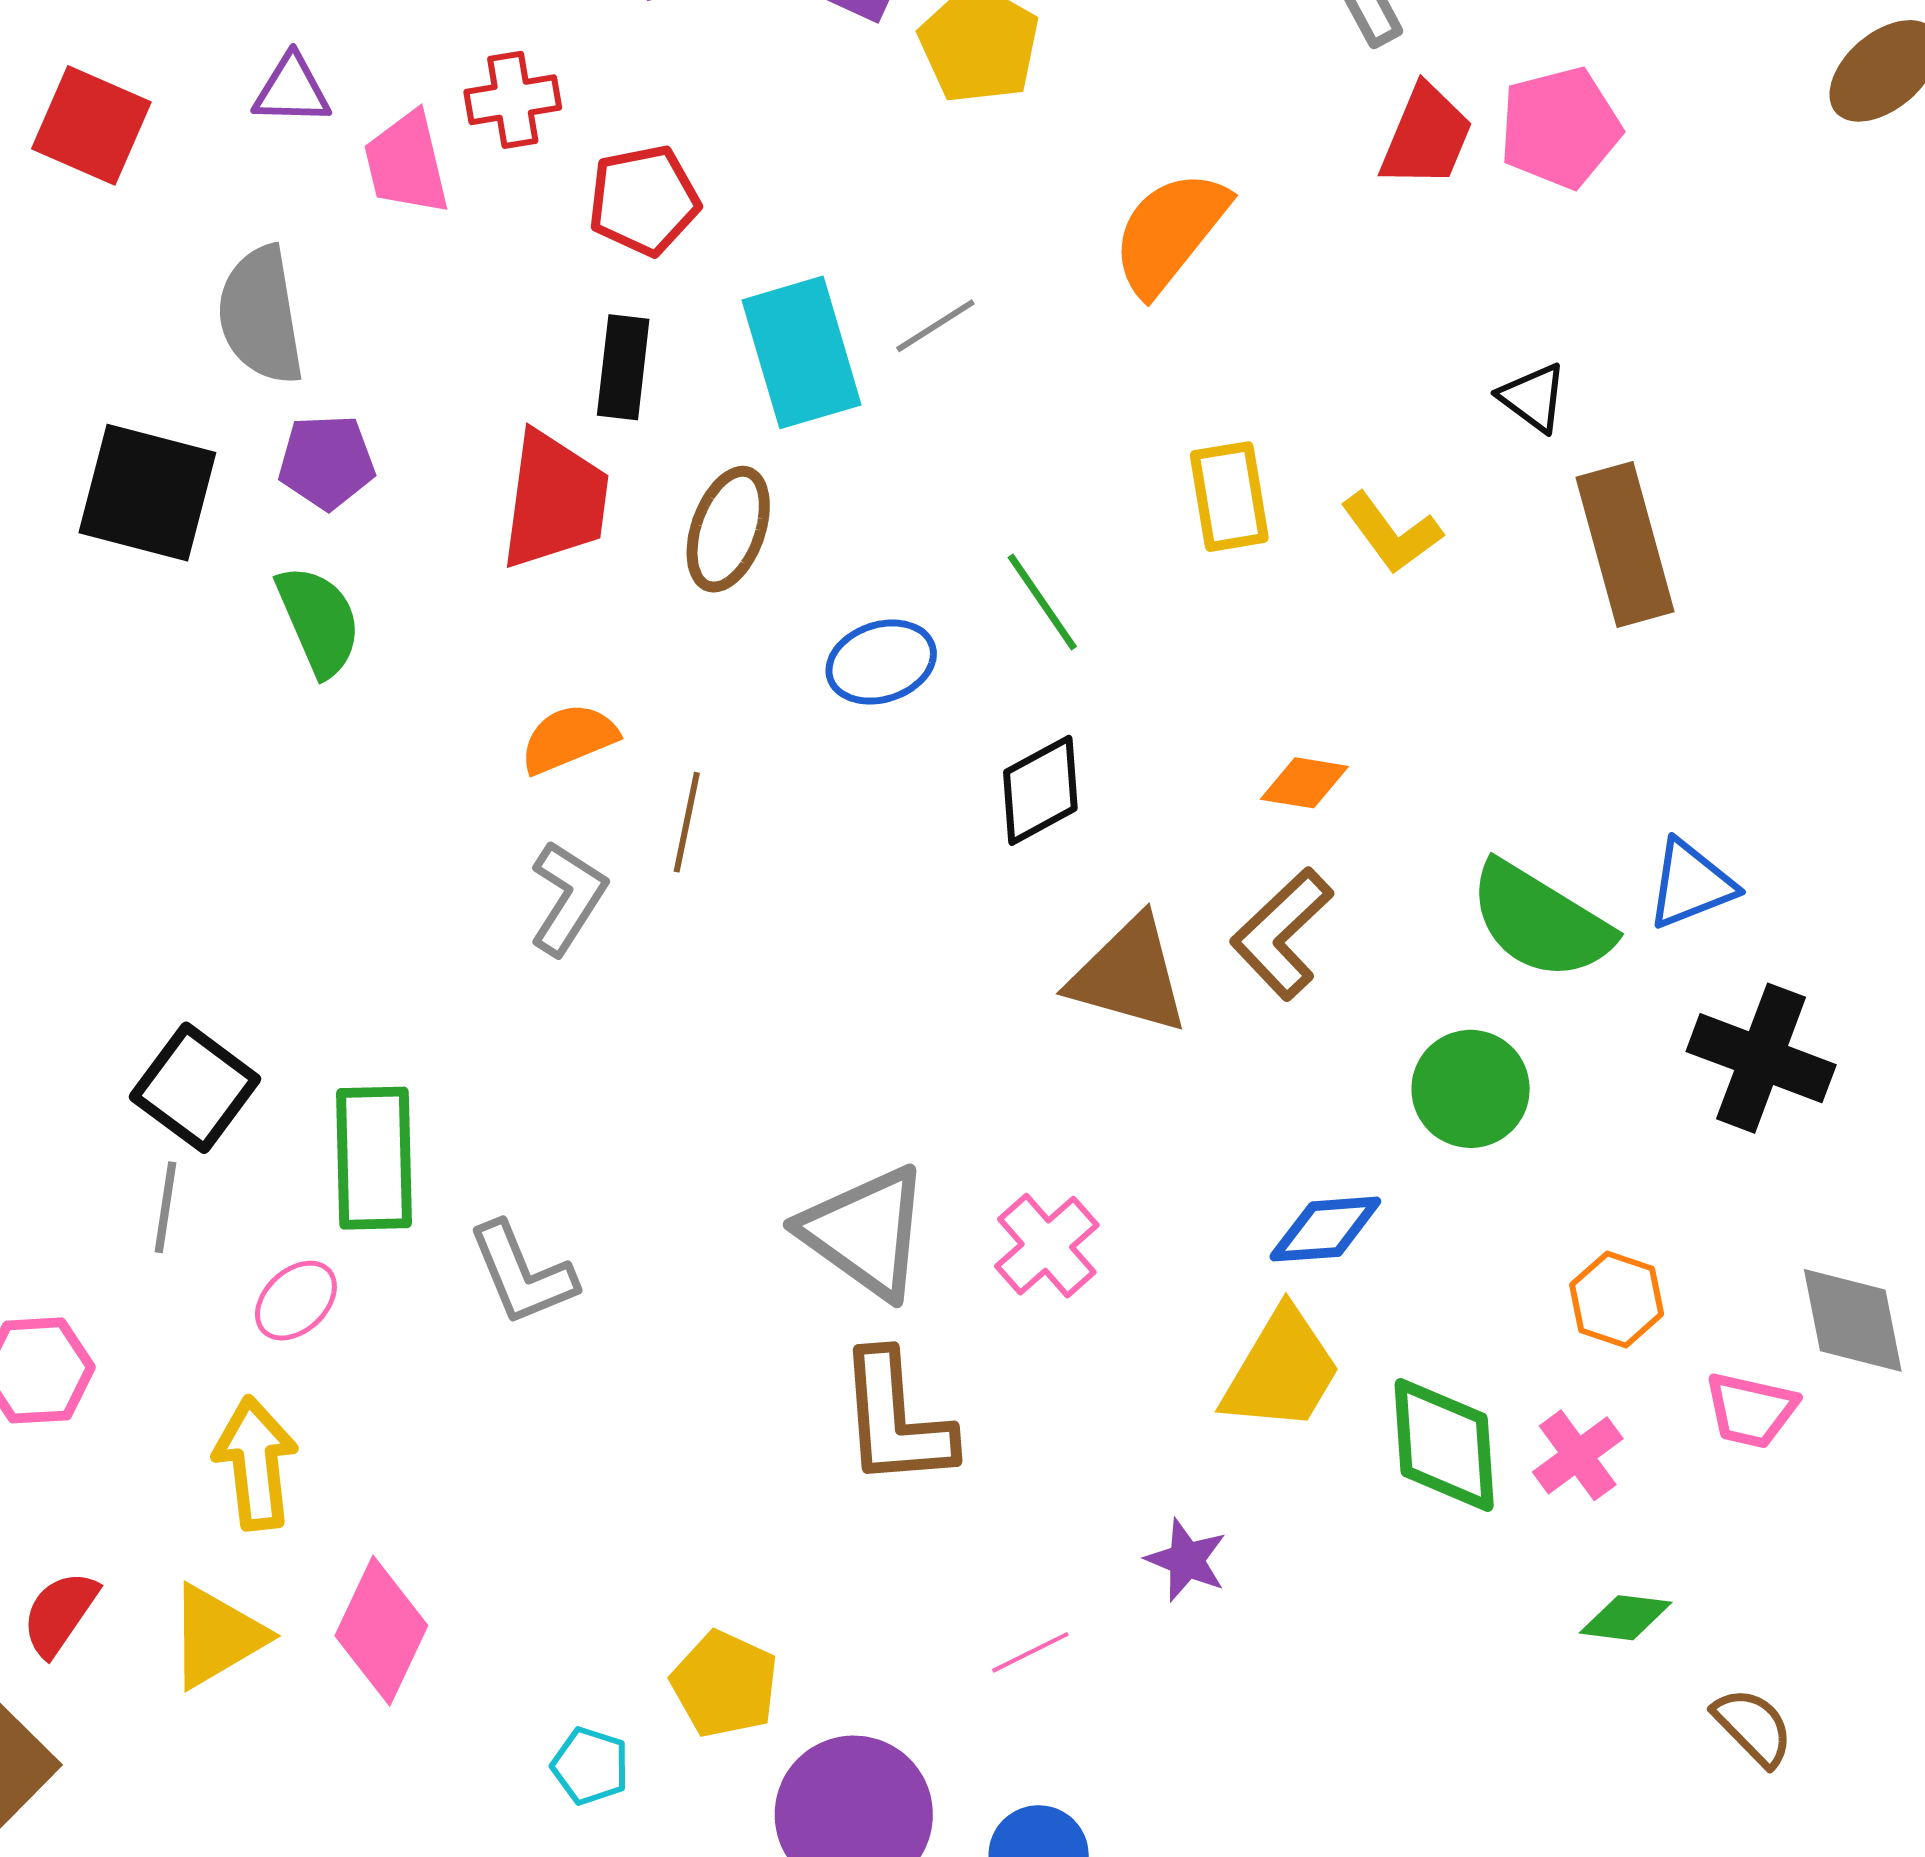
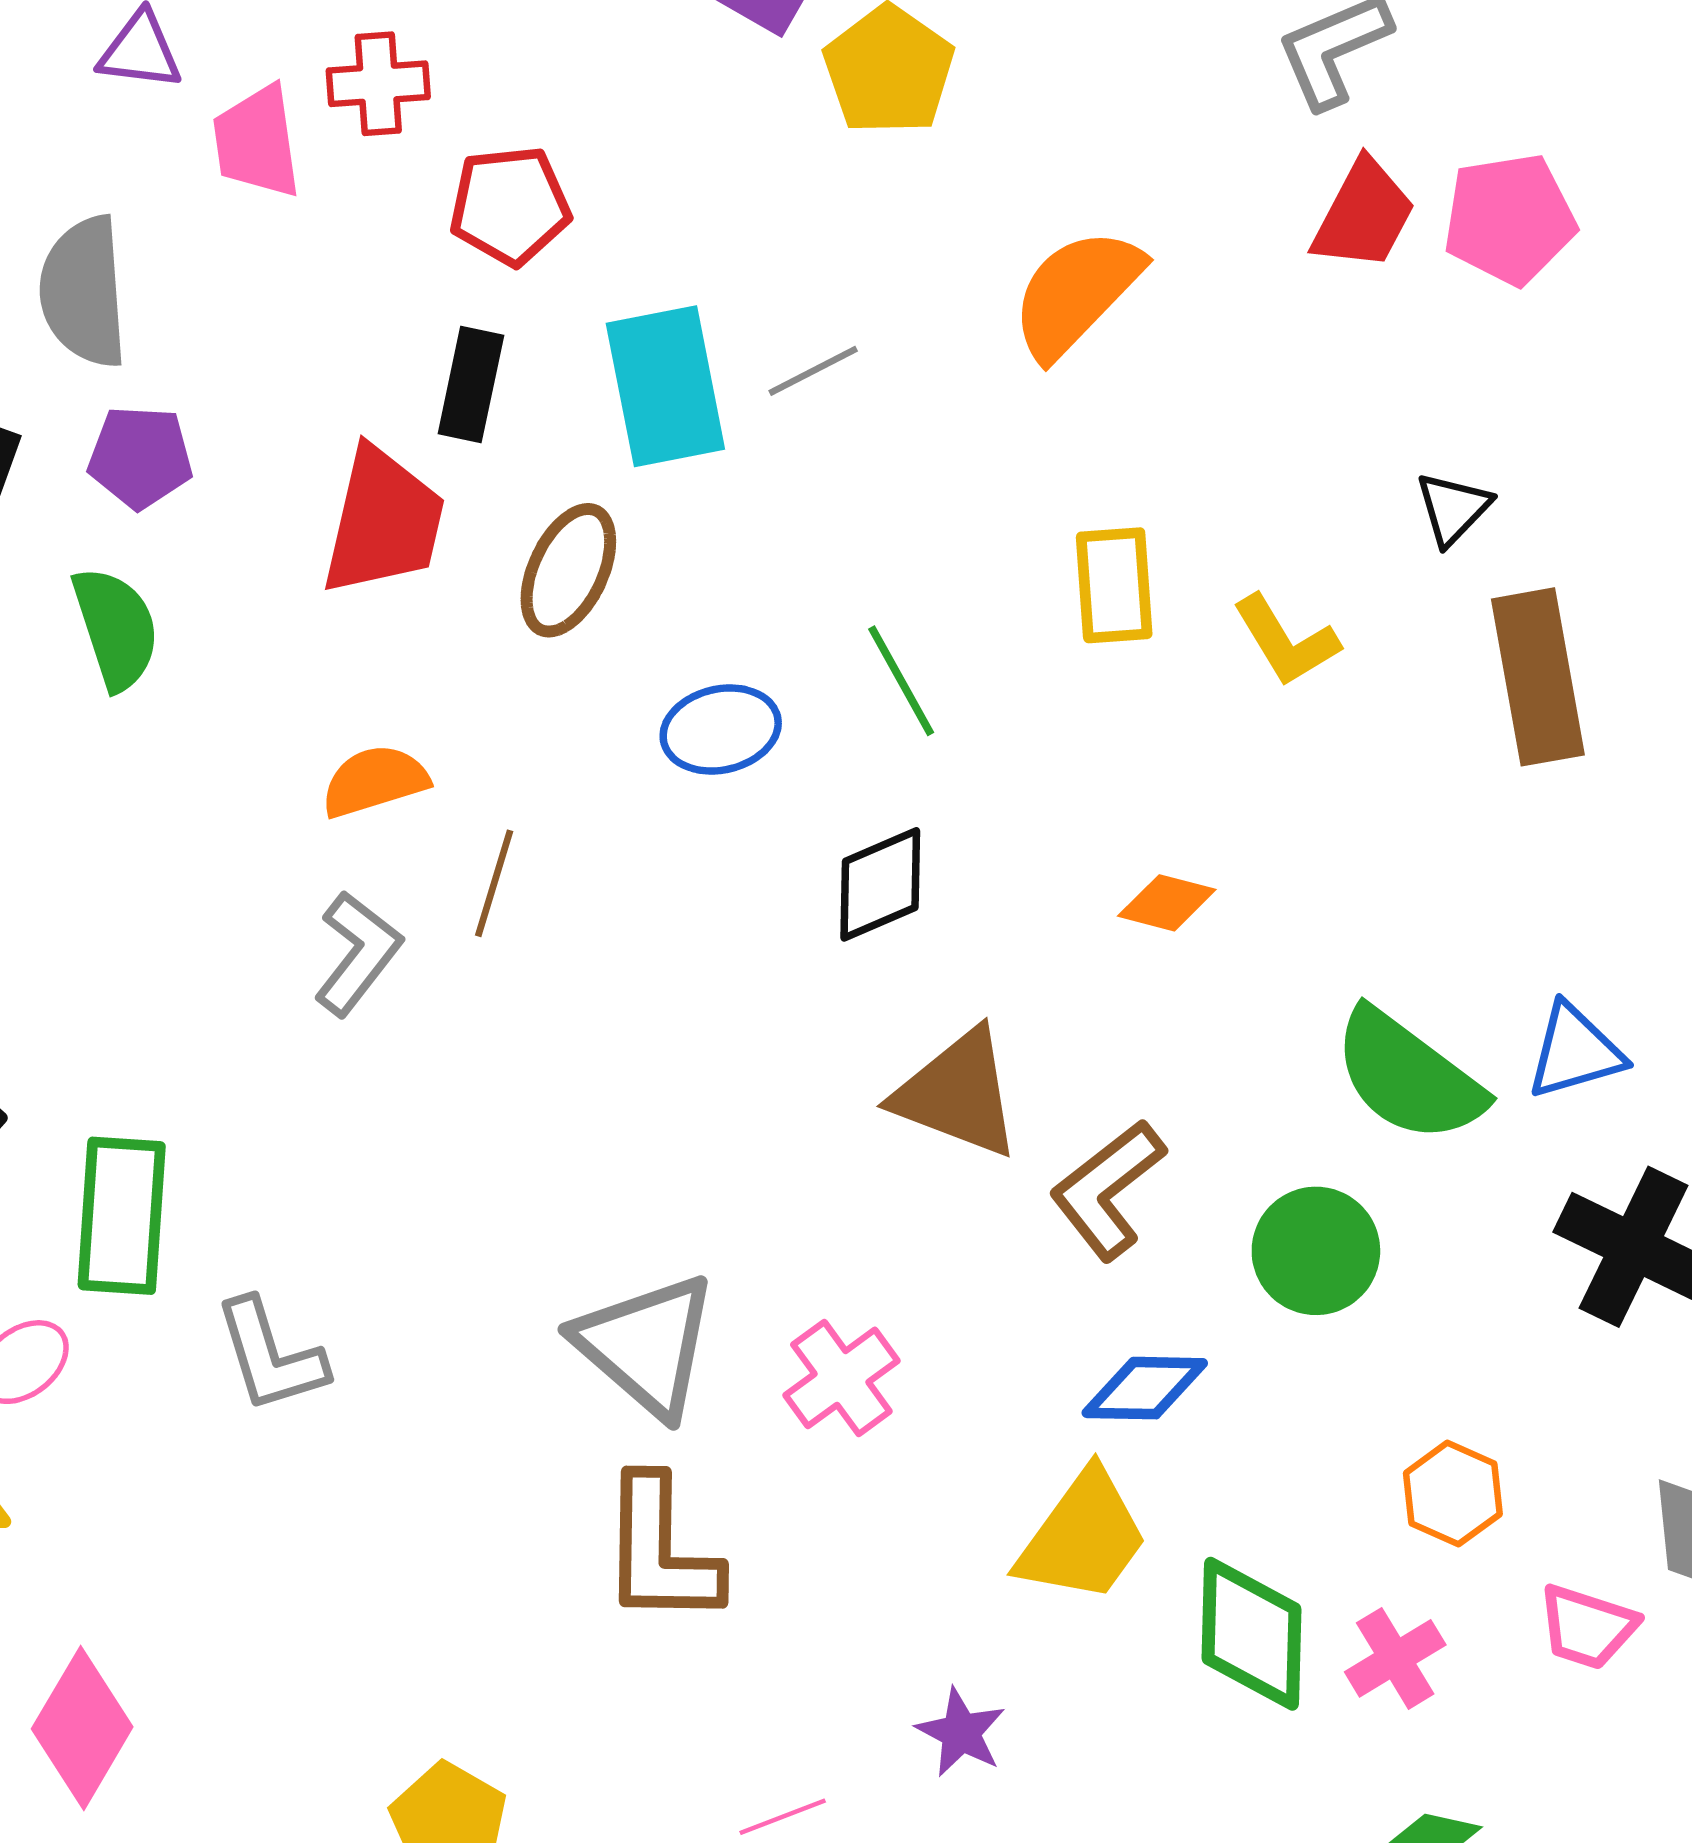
black triangle: (1533, 397) -> (1453, 509), turned 32
brown L-shape: (1282, 934) -> (1108, 1190), moved

